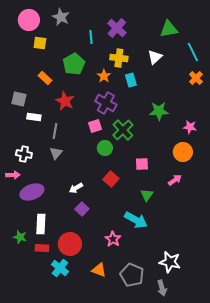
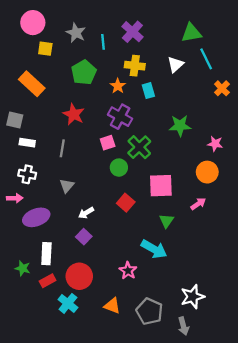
gray star: (61, 17) -> (76, 33), moved
cyan line: (193, 52) -> (206, 59), moved
orange rectangle: (45, 78) -> (32, 84), moved, size x1.6
gray square: (19, 99) -> (15, 120), moved
white rectangle: (34, 117) -> (27, 143), moved
gray triangle: (56, 153) -> (67, 186), moved
pink square: (142, 164) -> (161, 186), size x1.6
purple square: (82, 209) -> (84, 237), moved
red rectangle: (42, 248) -> (48, 281), turned -32
white star: (170, 262) -> (193, 297), turned -30

